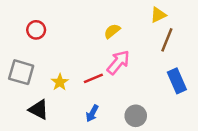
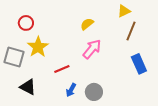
red line: (93, 78) -> (62, 69), moved
yellow star: (60, 82) -> (38, 47), moved, size x1.5
gray circle: (136, 116) -> (94, 92), moved

